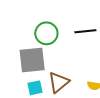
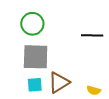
green circle: (46, 33) -> (32, 24), moved

